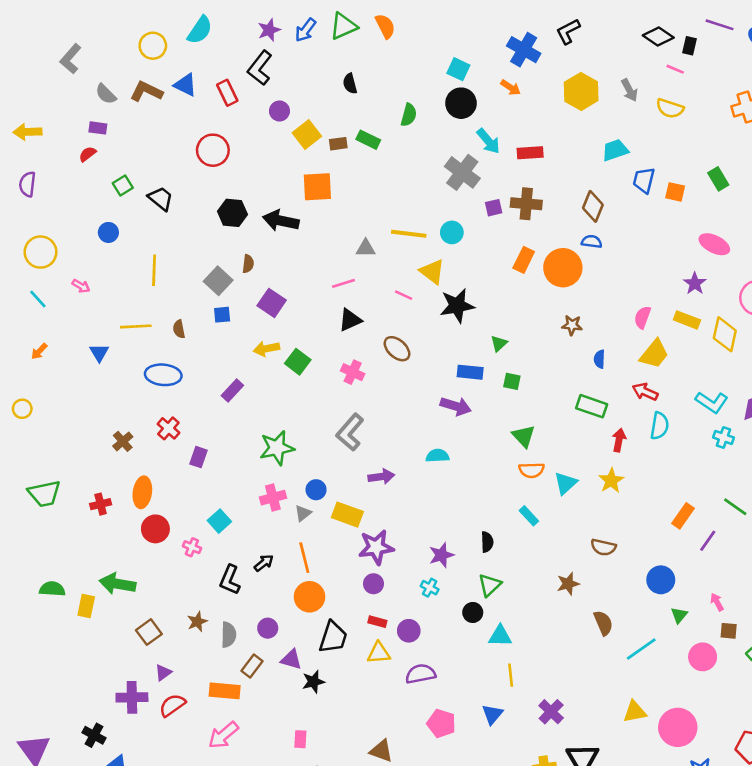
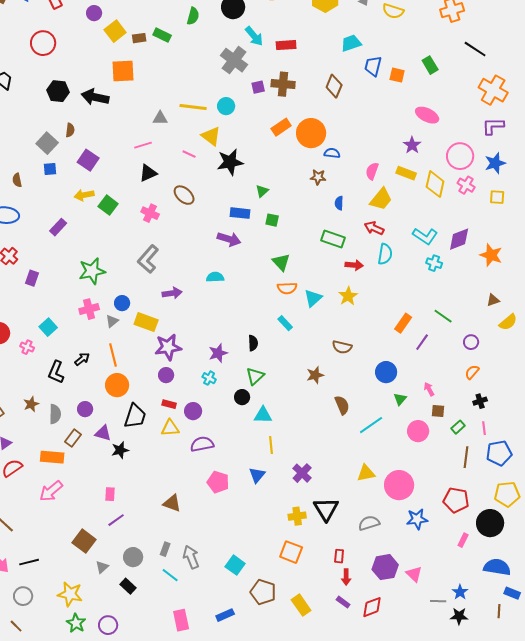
blue semicircle: (592, 242) -> (332, 153), moved
orange rectangle: (524, 260) -> (281, 127), turned 30
red arrow: (619, 440) -> (354, 265), turned 84

